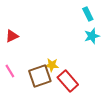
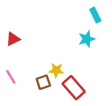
cyan star: (92, 36) -> (87, 39), moved
brown square: (40, 76) -> (43, 82), size x0.6

